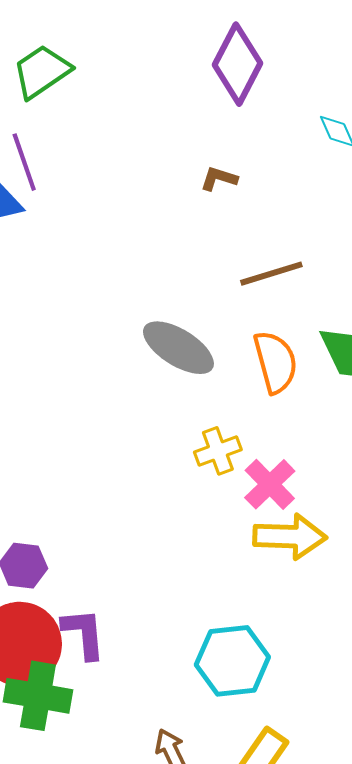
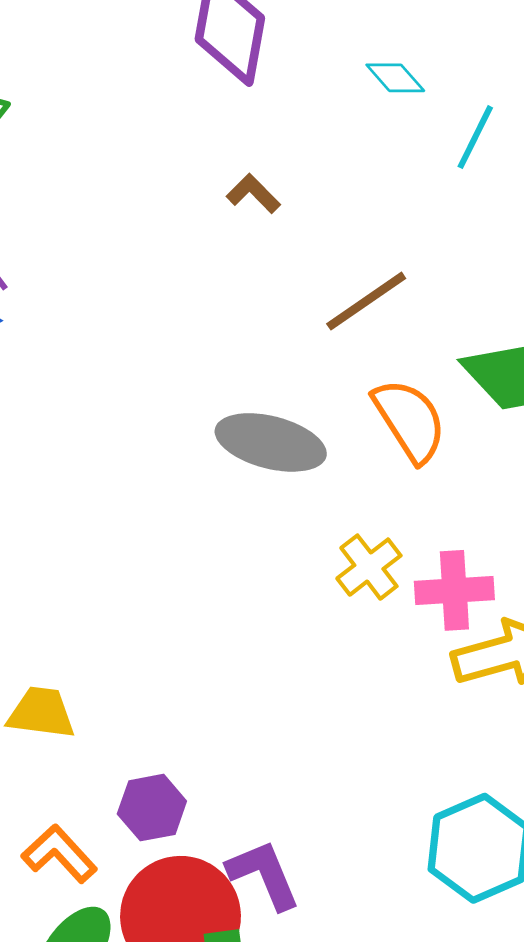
brown L-shape: (219, 179) -> (253, 194), turned 45
pink cross: (270, 484) -> (454, 590), turned -32

